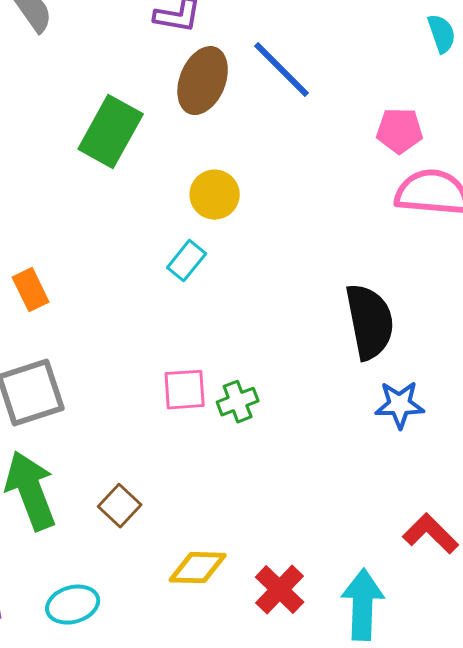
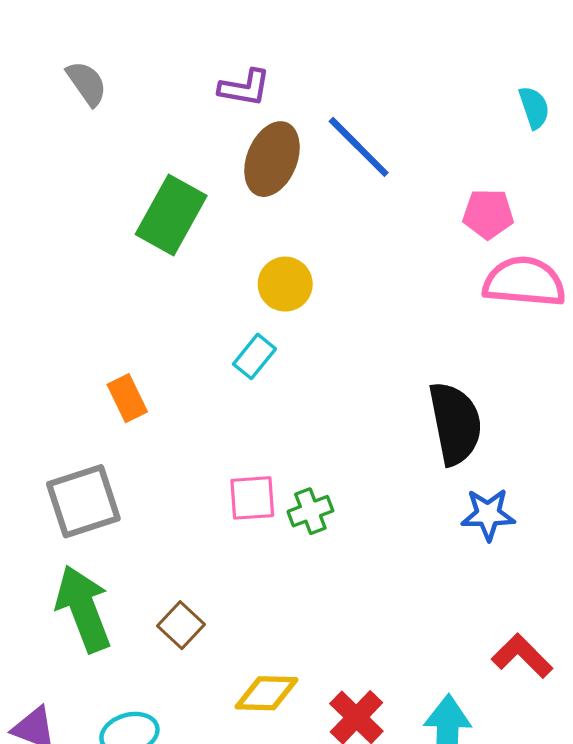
orange rectangle: (31, 290) -> (127, 398), moved

